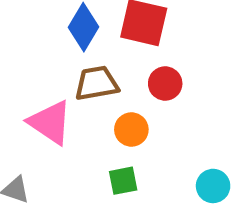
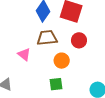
pink triangle: (50, 122) -> (24, 54), size x0.6

